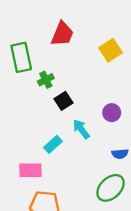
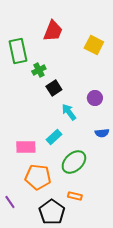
yellow square: (111, 50) -> (94, 45), turned -30
cyan rectangle: (53, 144) -> (54, 137), moved
green ellipse: (111, 188) -> (74, 162), moved

